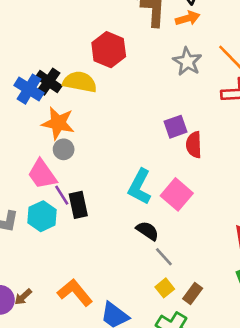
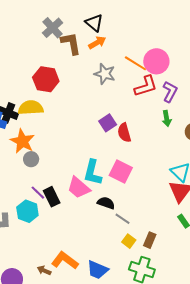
orange star: (58, 123) -> (22, 141), turned 30
pink trapezoid: (42, 174) -> (79, 188), moved
brown arrow: (23, 297) -> (44, 270), moved, turned 80

